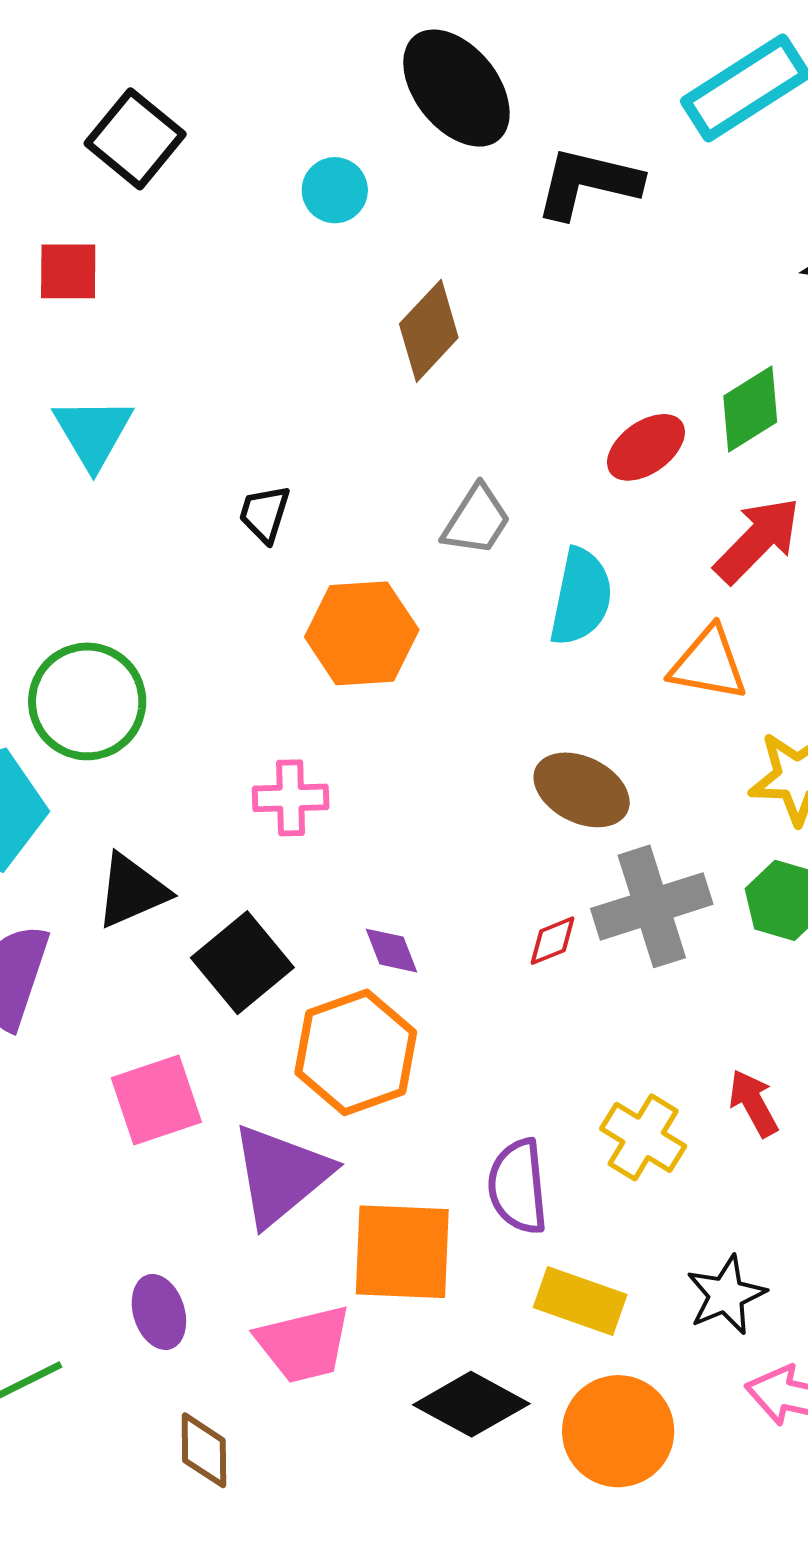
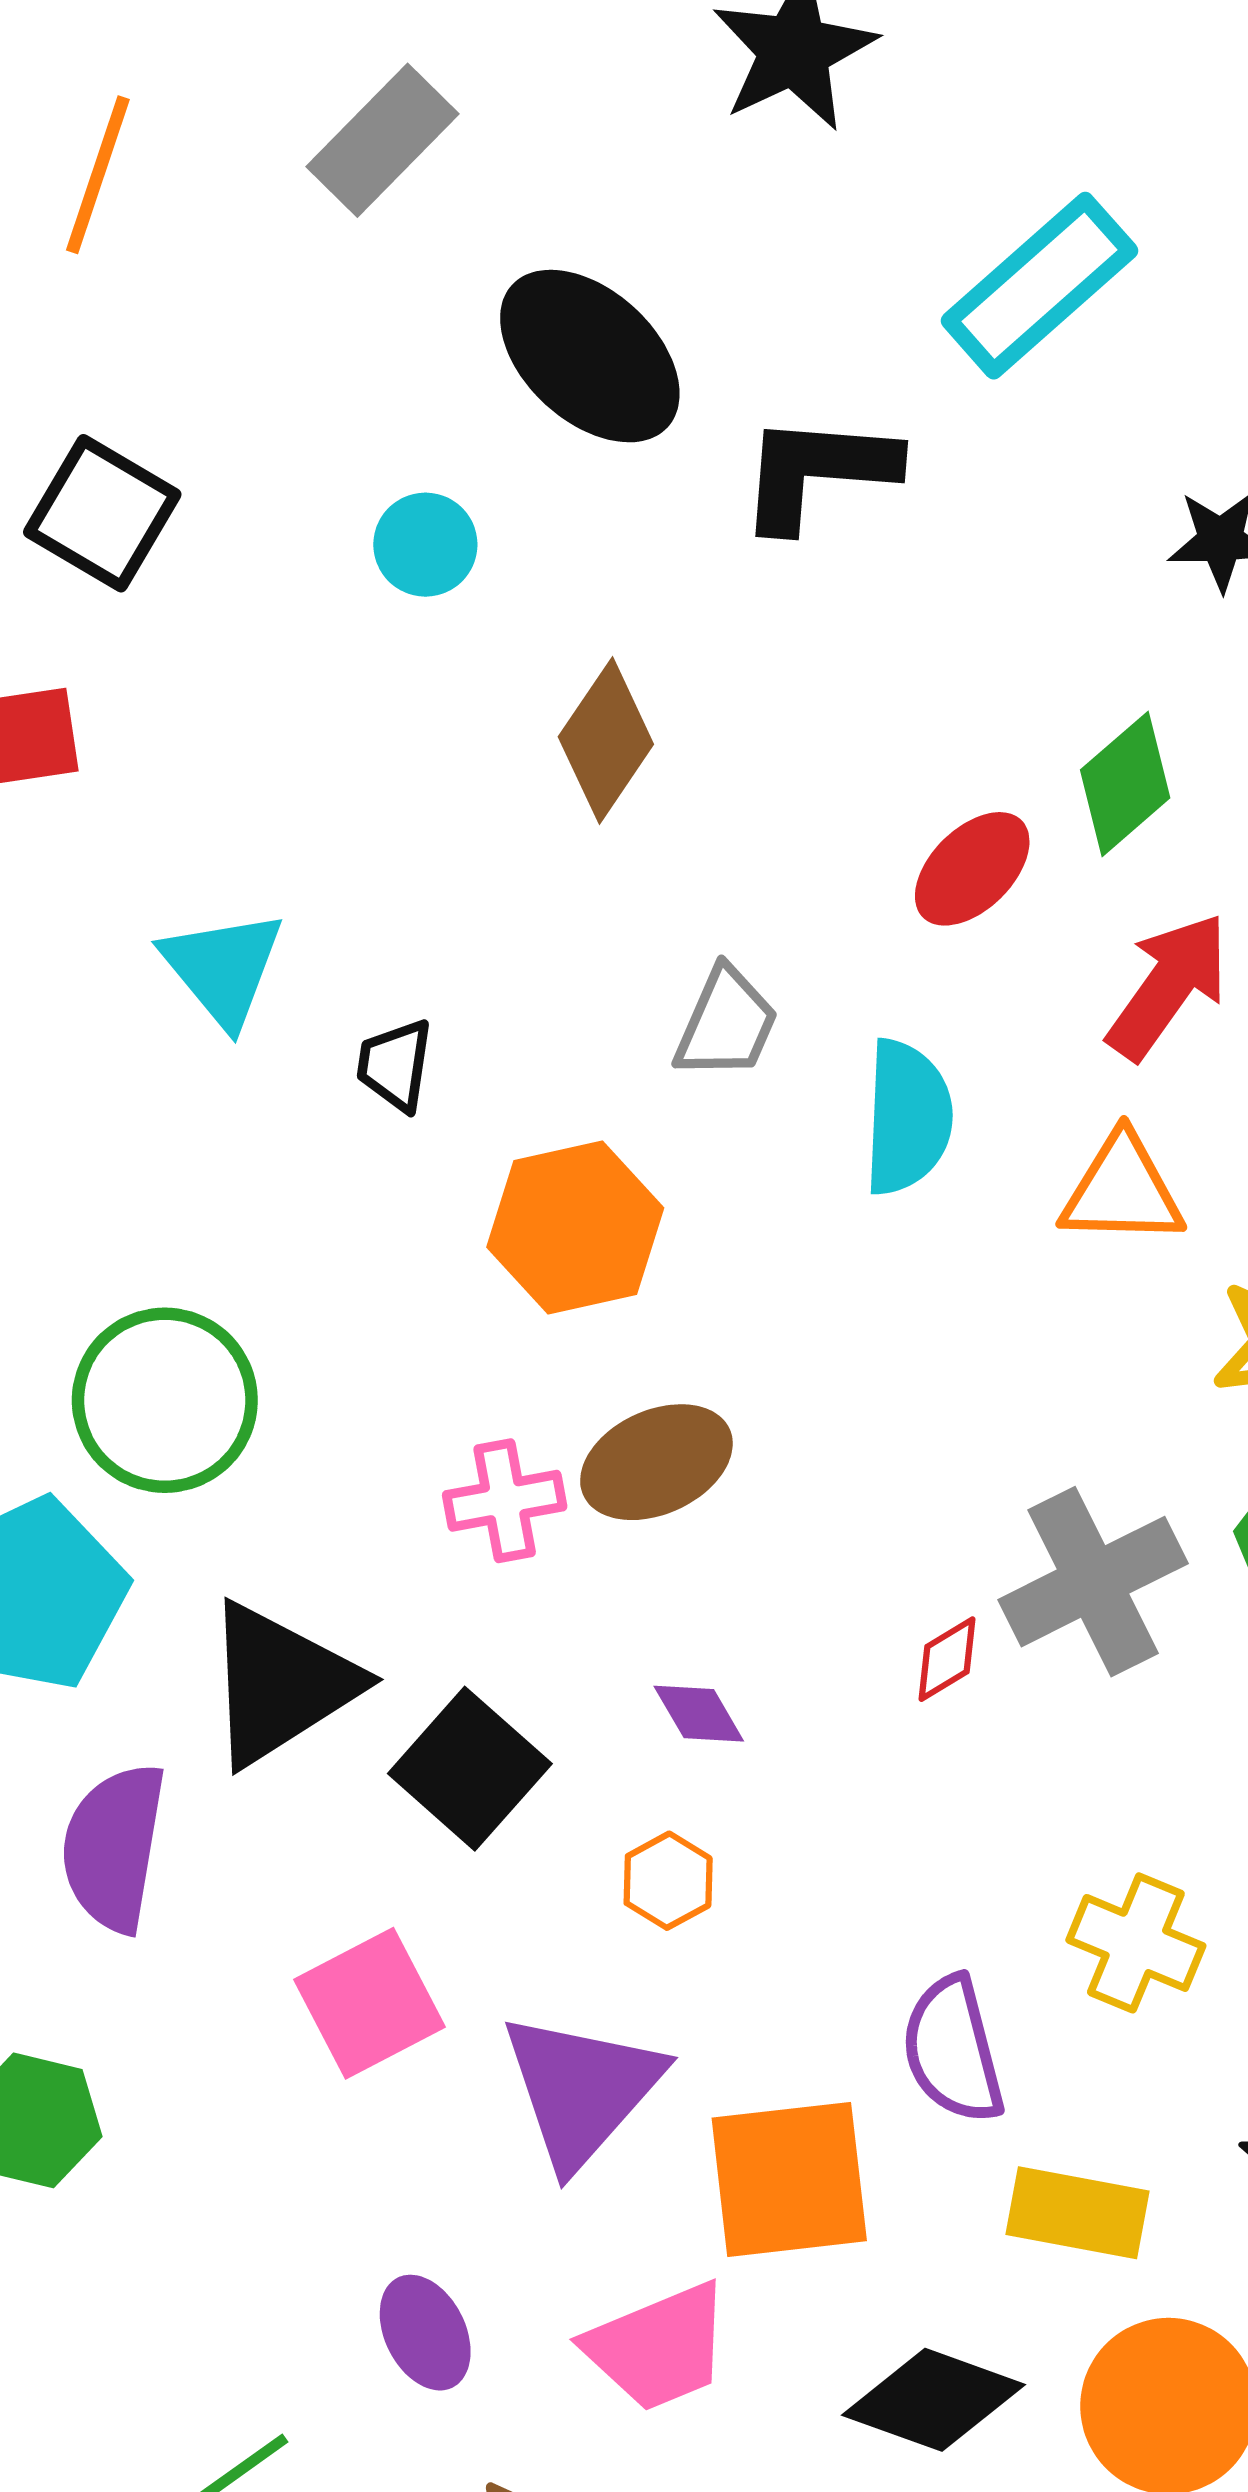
cyan triangle: (93, 433) -> (223, 968), moved
brown ellipse: (582, 790) -> (656, 1462), moved, turned -42
black triangle: (132, 891) -> (280, 1684), size x1.4
orange hexagon: (356, 1052) -> (668, 1881), size x0.5

